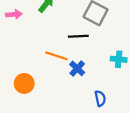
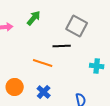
blue cross: (77, 68) -> (44, 92), moved

